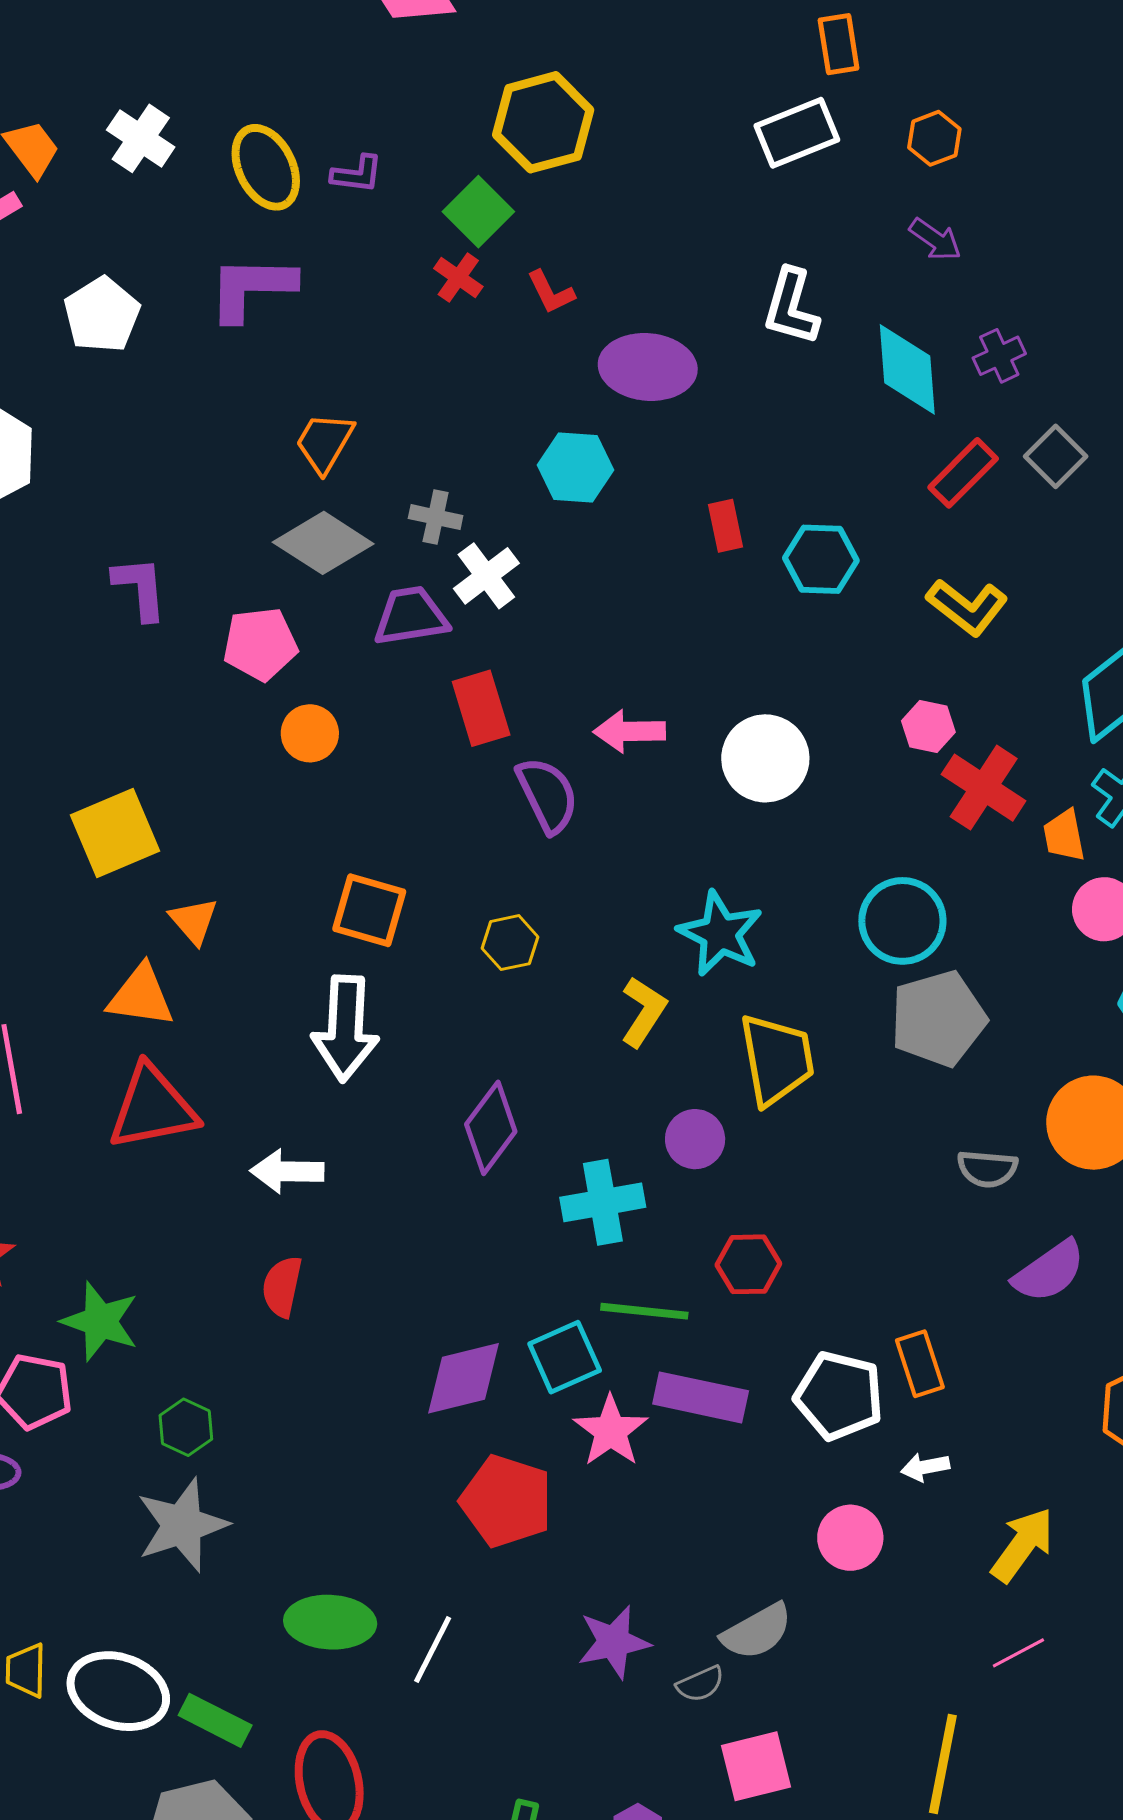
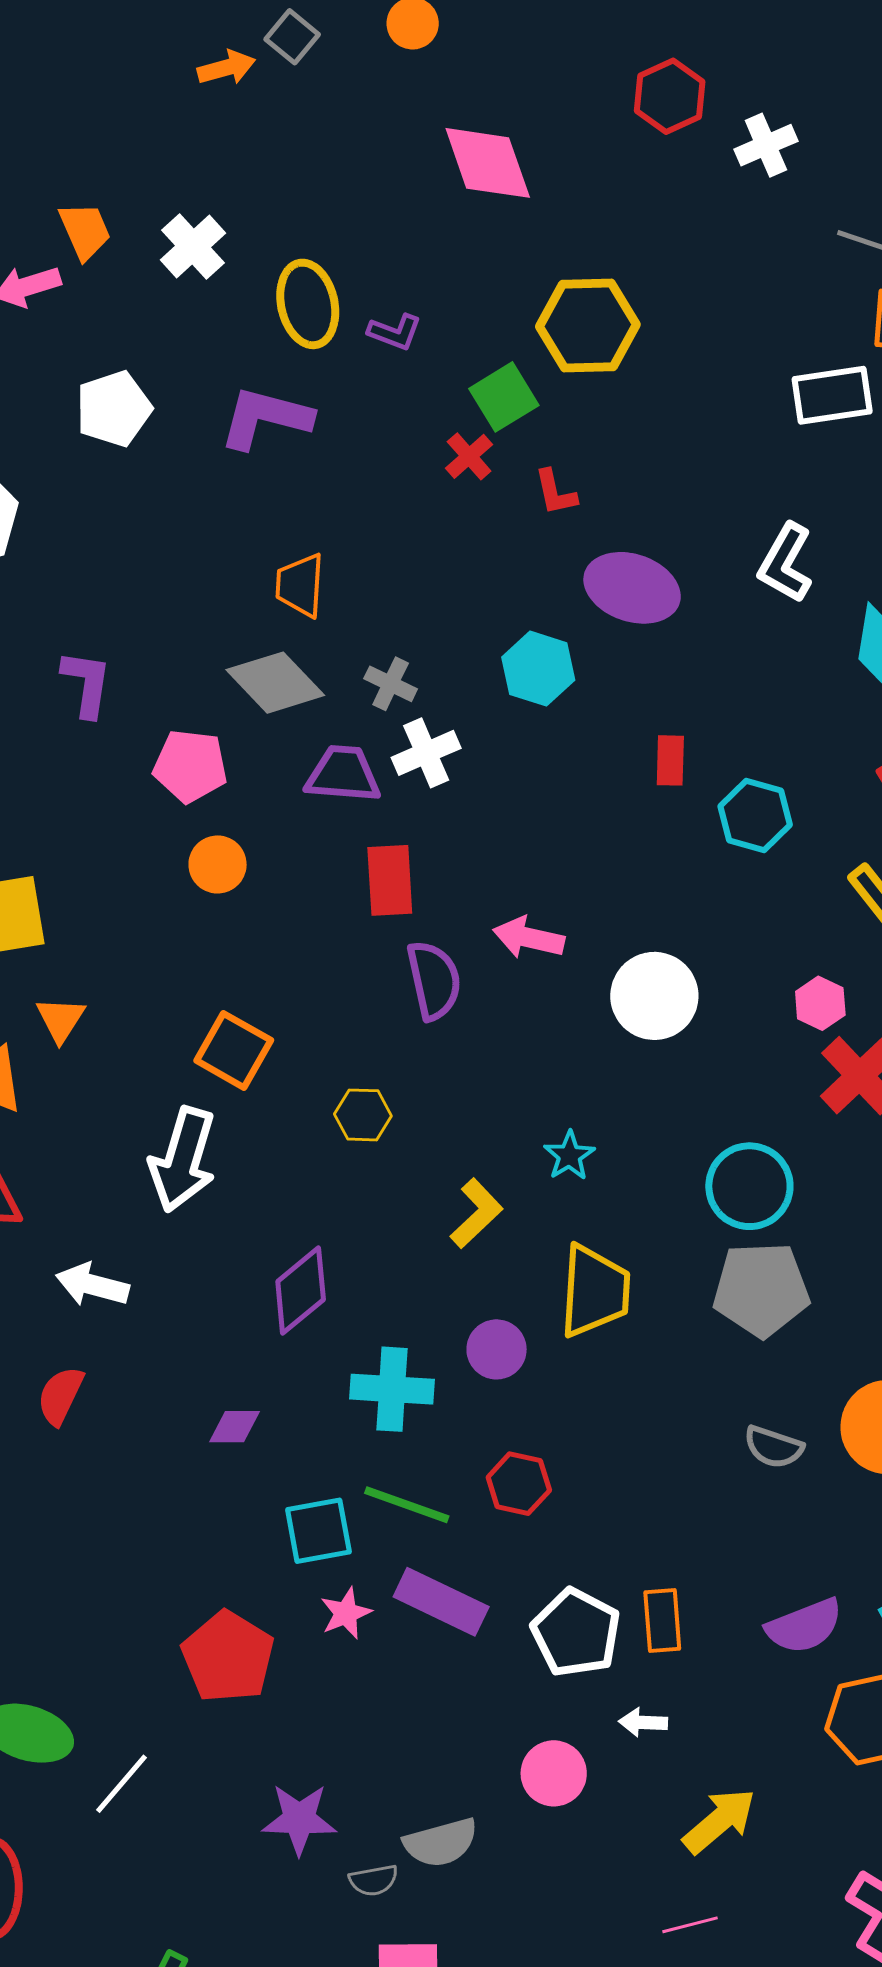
orange trapezoid: (325, 442) -> (300, 585), turned -40
cyan star: (720, 934) -> (569, 1156), size x0.6
purple semicircle: (1049, 1271) -> (804, 1626), moved
purple diamond: (464, 1378) -> (234, 1427), moved, size x0.6
pink star: (611, 1431) -> (346, 1613), size x0.7

